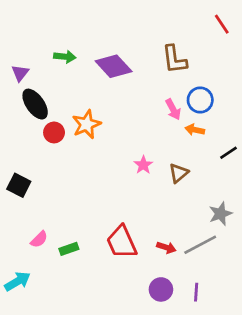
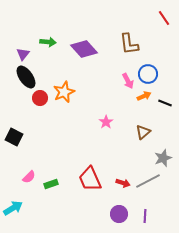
purple triangle: (20, 73) -> (23, 54), moved
orange arrow: (195, 130) -> (144, 96), turned 144
black line: (229, 153) -> (165, 103), moved, turned 56
brown triangle: (179, 173) -> (143, 132), moved

